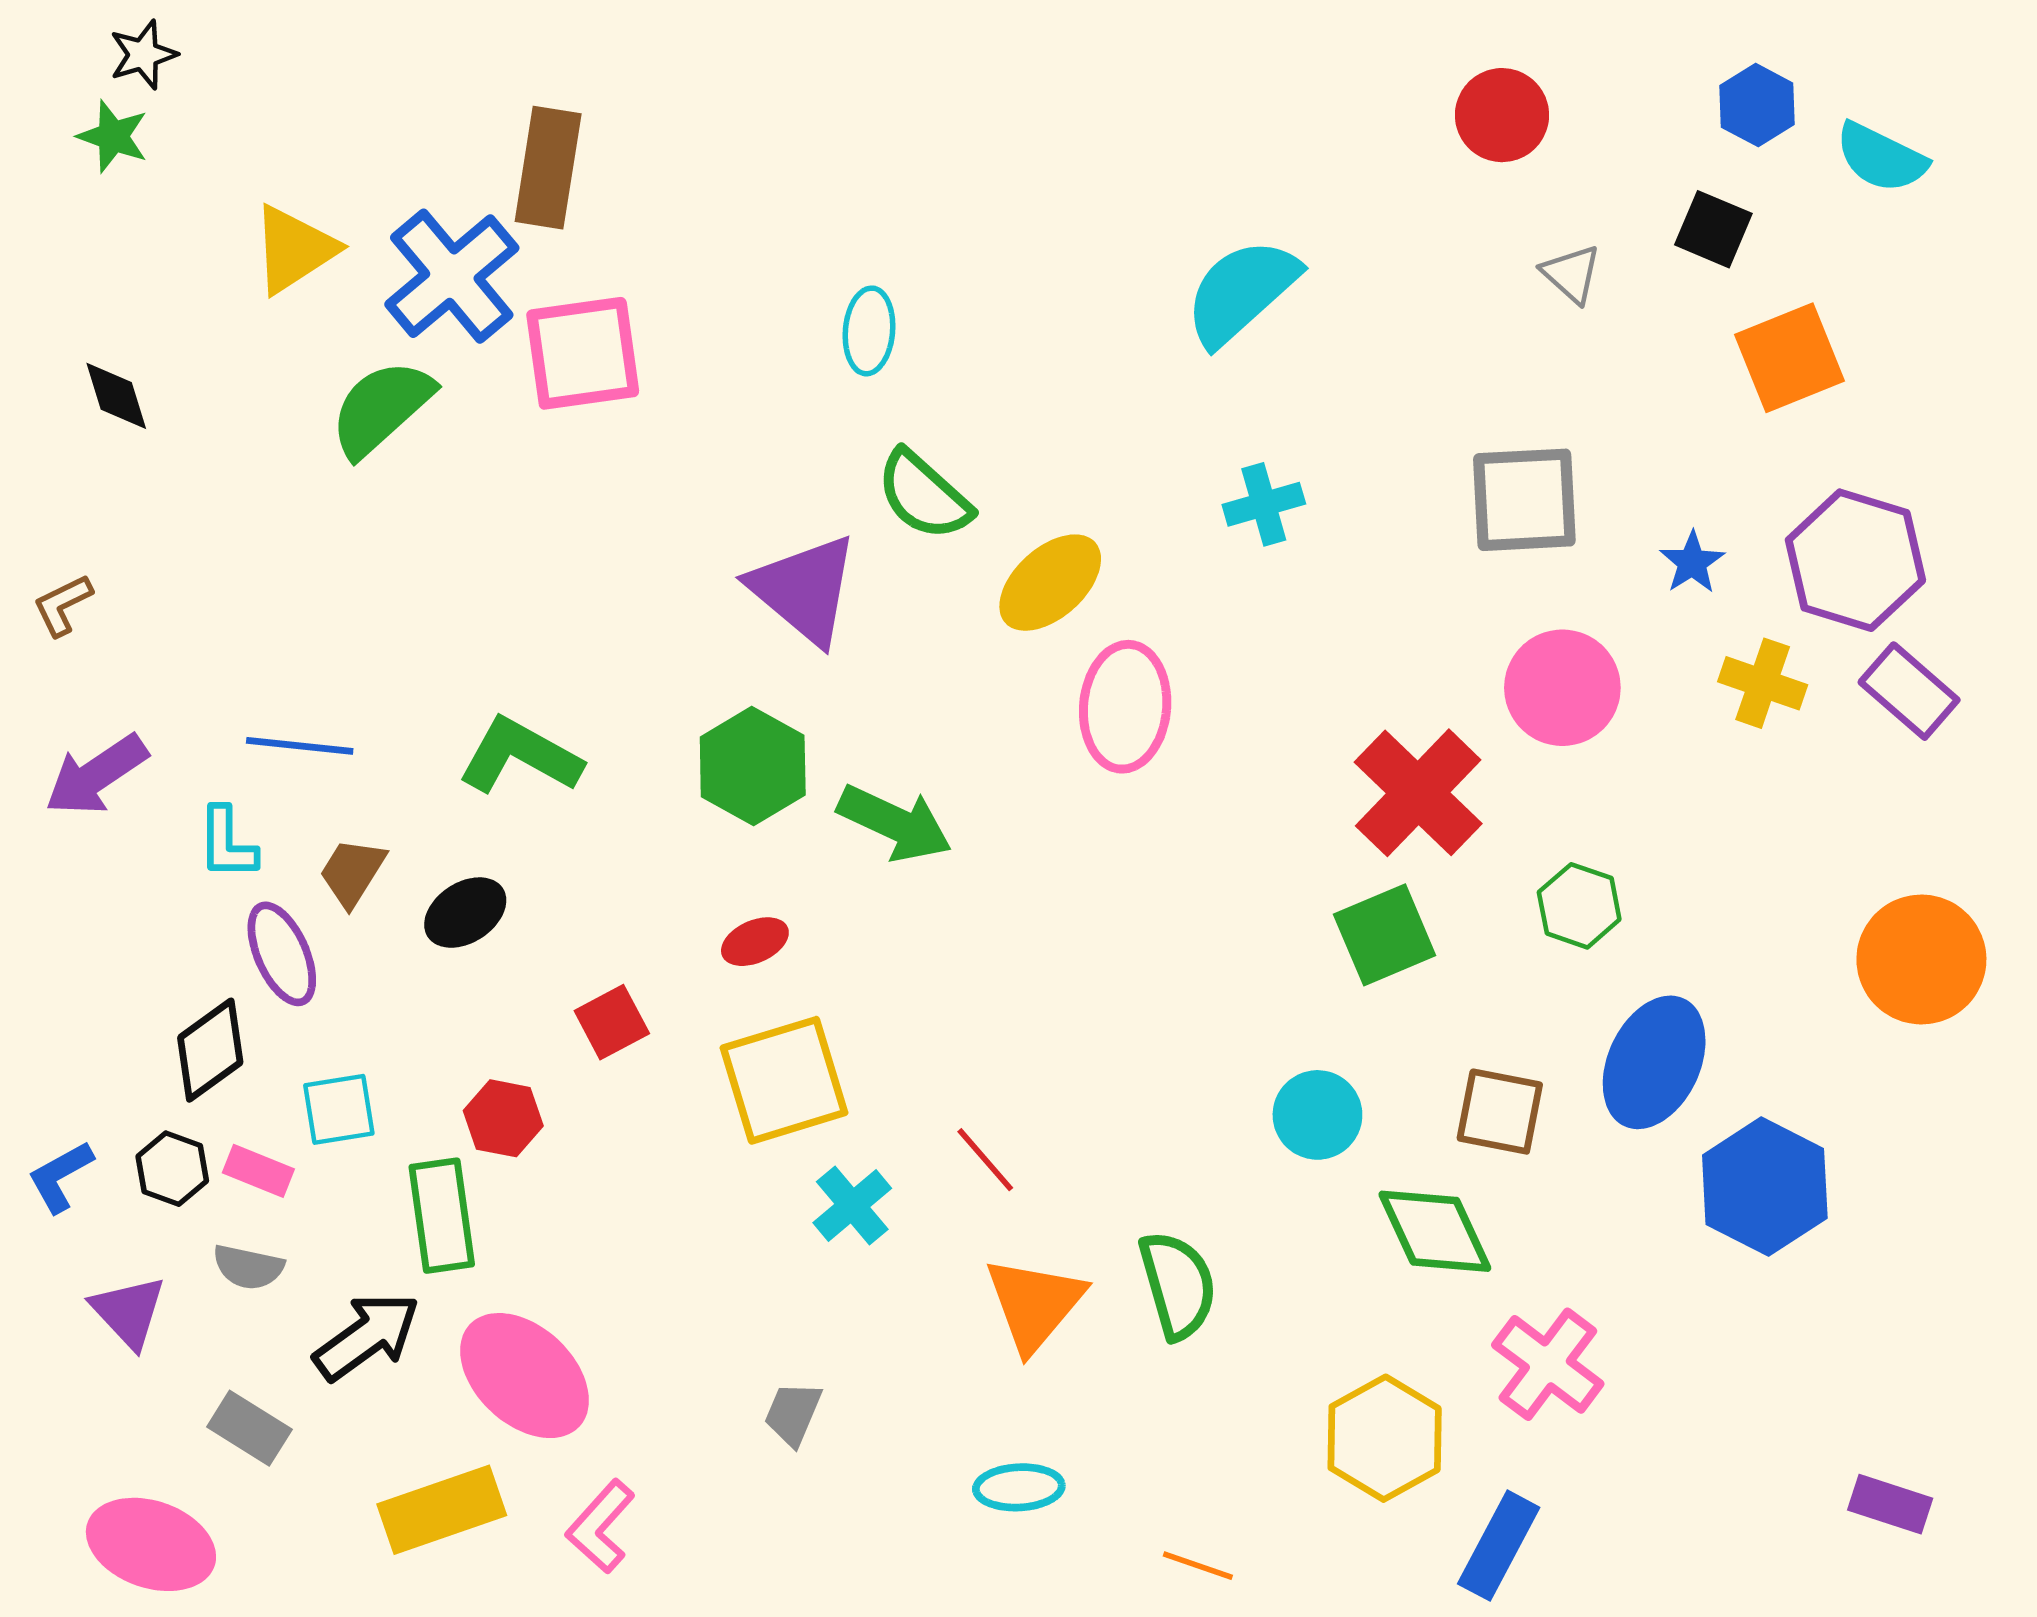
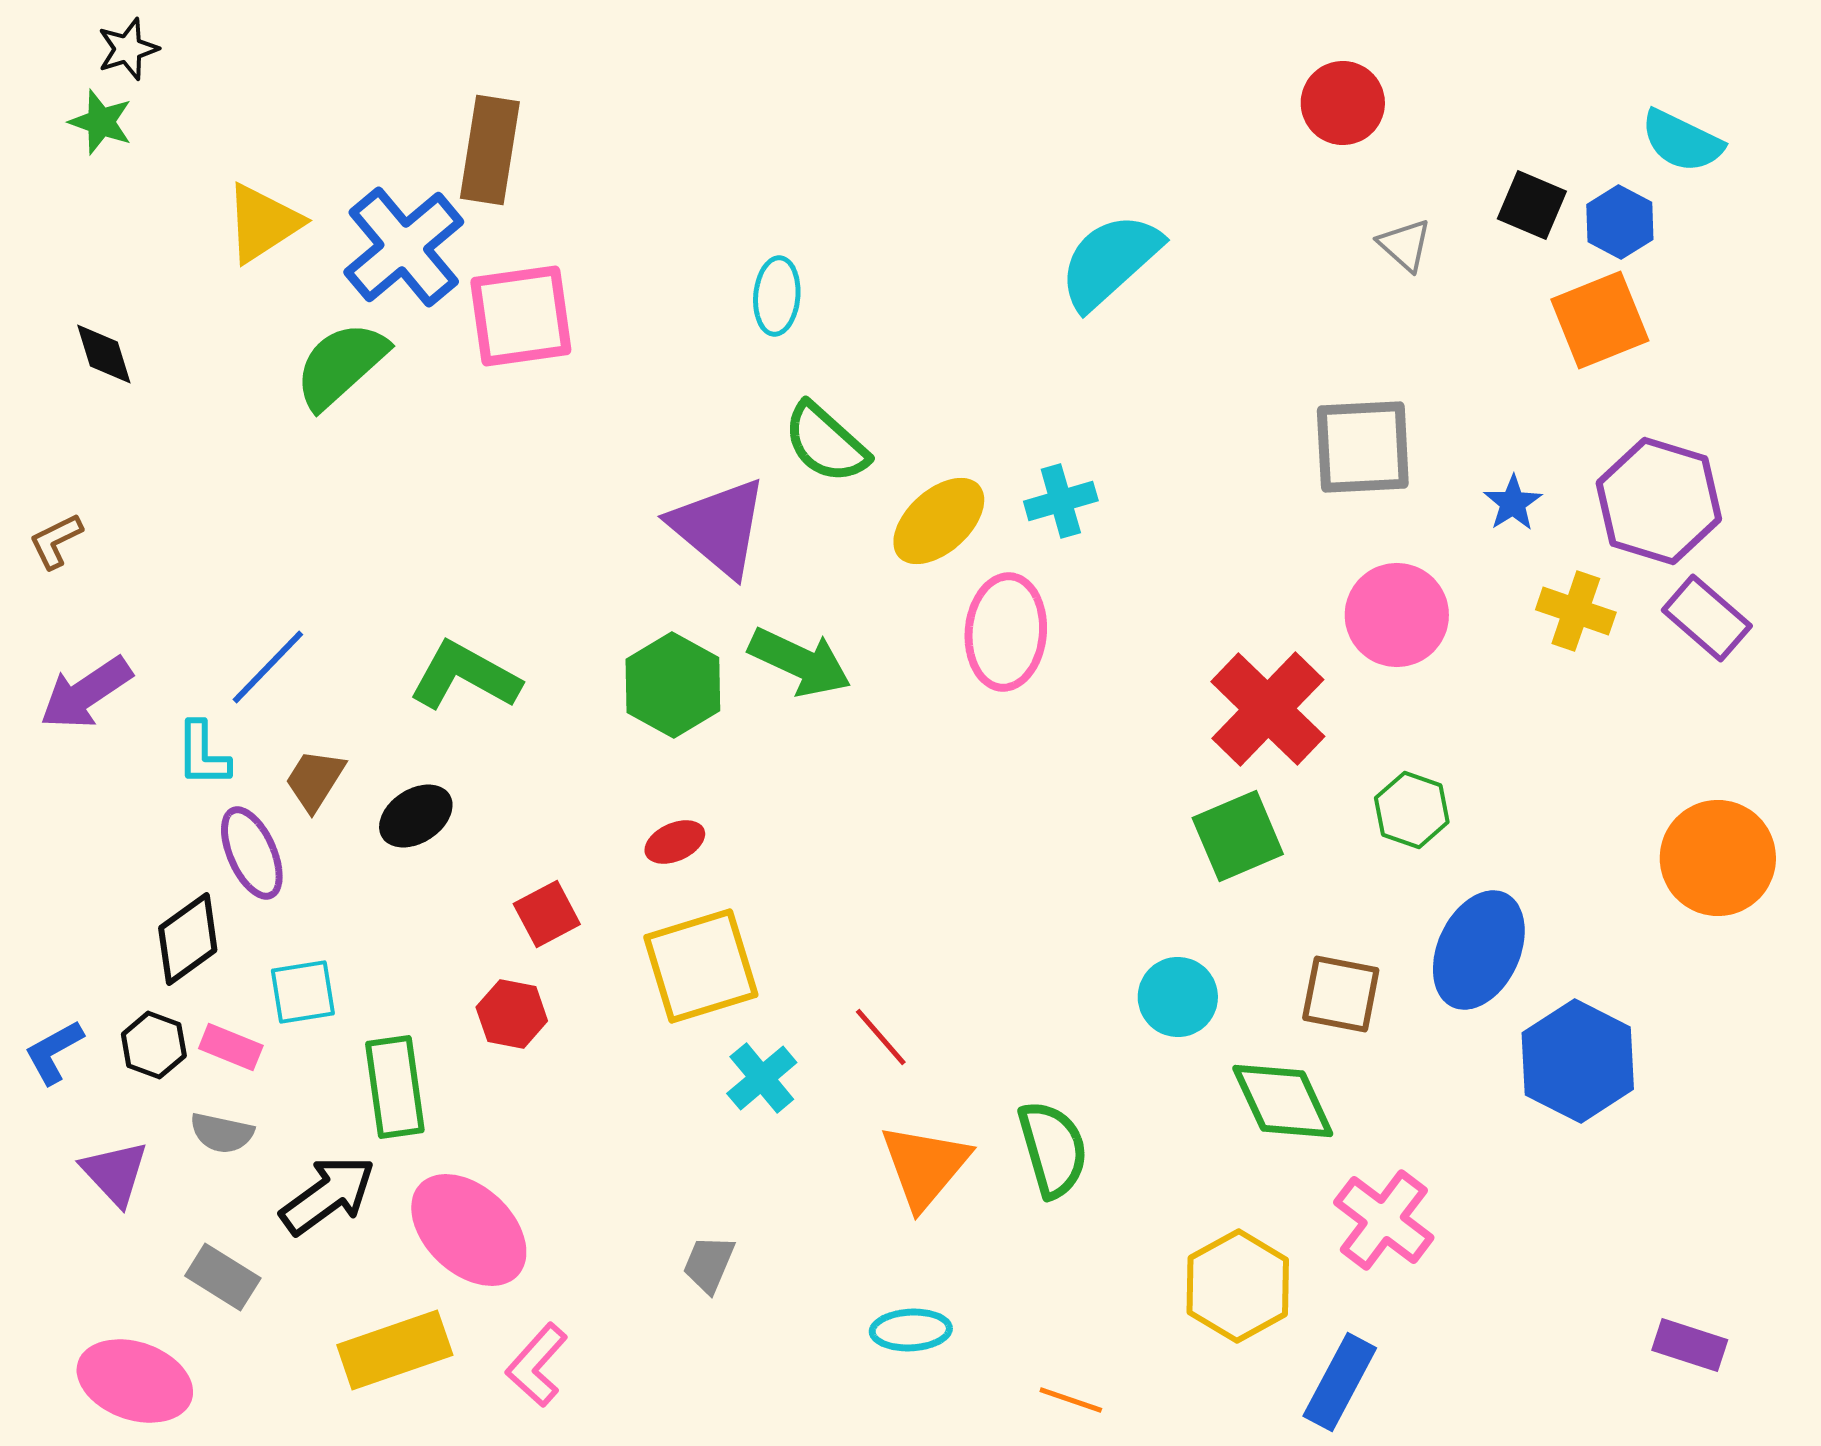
blue hexagon: (1757, 105) -> (1620, 222), moved
cyan cross: (1264, 504) -> (1061, 501), moved
blue line: (300, 746) -> (268, 667), turned -52
green arrow: (895, 823) -> (800, 662), moved
red hexagon: (503, 1118) -> (512, 1014), moved

